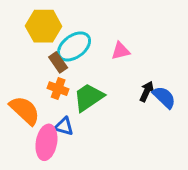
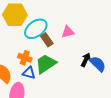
brown rectangle: (58, 62) -> (47, 40), moved
blue triangle: (64, 126) -> (29, 73), moved

